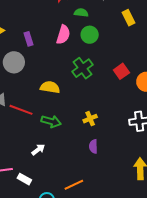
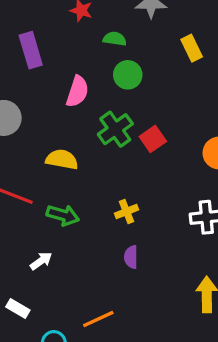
pink semicircle: (63, 35) -> (77, 92), moved
purple rectangle: (29, 39) -> (31, 50), moved, size x1.5
red square: (121, 71) -> (153, 139), moved

